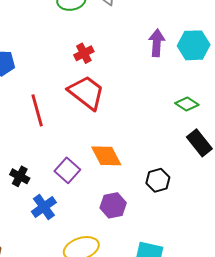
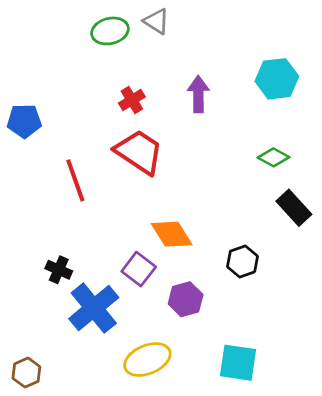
purple arrow: (157, 43) -> (198, 94), moved
purple square: (67, 170) -> (139, 269), moved
blue cross: (44, 207) -> (94, 308), size x1.5

